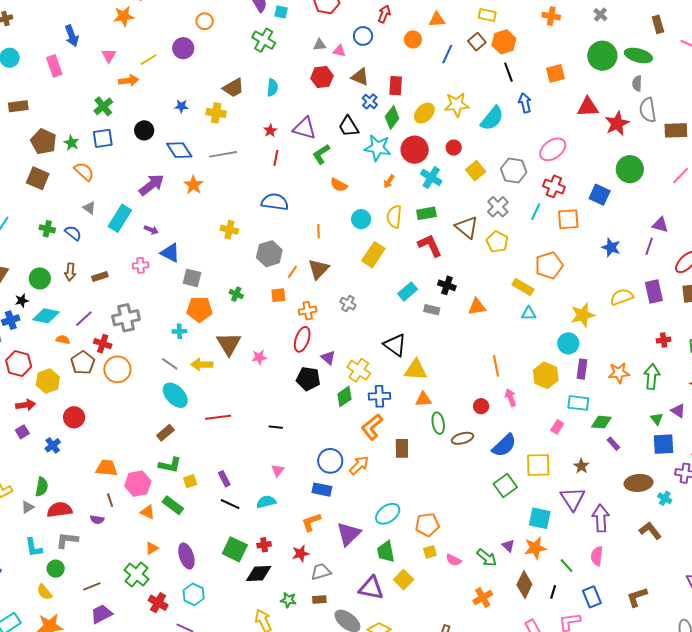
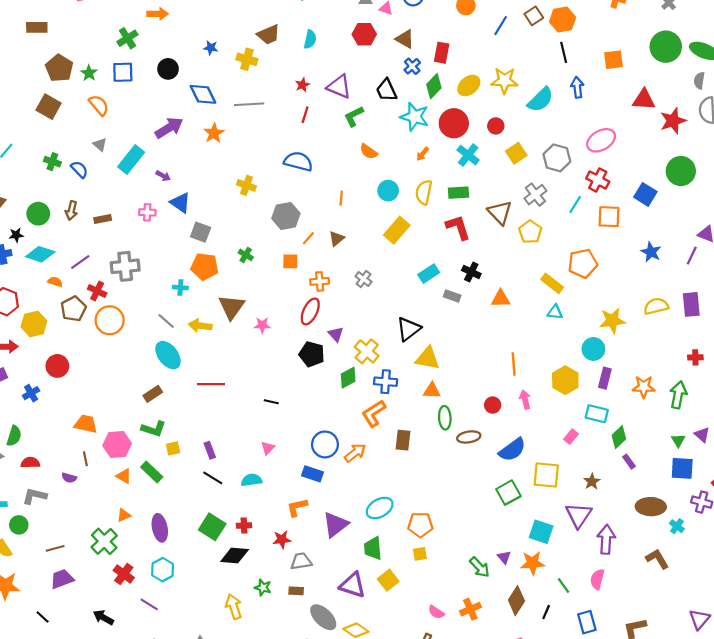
brown triangle: (319, 269) -> (337, 239), size x0.7
black triangle: (395, 345) -> (408, 329), turned 40
green diamond: (601, 422) -> (619, 437), turned -55
red semicircle: (60, 510) -> (30, 463), size x0.7
pink semicircle: (454, 560) -> (436, 612), moved

